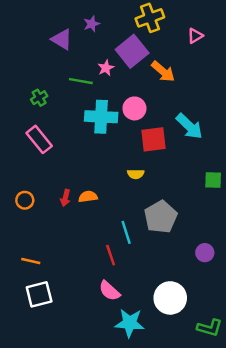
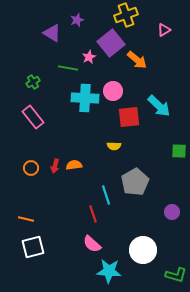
orange circle: (25, 200) -> (31, 168), moved

